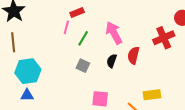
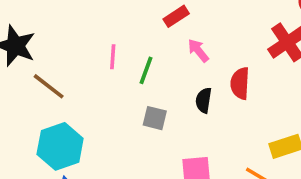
red rectangle: (77, 12) -> (176, 16), moved
pink arrow: (114, 33) -> (198, 51), size x0.6
brown line: (13, 42) -> (49, 86), moved, turned -36

